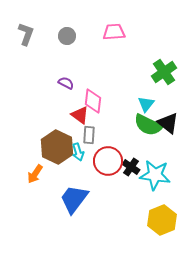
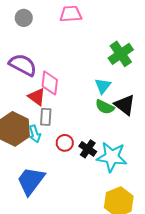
purple semicircle: (66, 83) -> (23, 65), size x1.8
green semicircle: (148, 125) -> (105, 107), size x0.7
red circle: (108, 161) -> (65, 143), size x0.6

